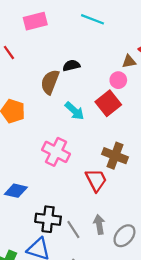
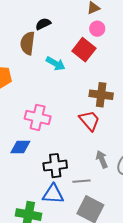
pink circle: (118, 80) -> (97, 29), moved
pink cross: (56, 152) -> (38, 117), moved
gray line: (73, 229) -> (82, 181), moved, turned -48

